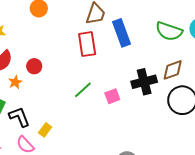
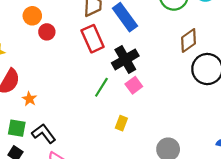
red circle: (34, 66) -> (47, 32), moved
black cross: (144, 82) -> (125, 59), moved
yellow rectangle: (45, 130) -> (121, 123), moved

